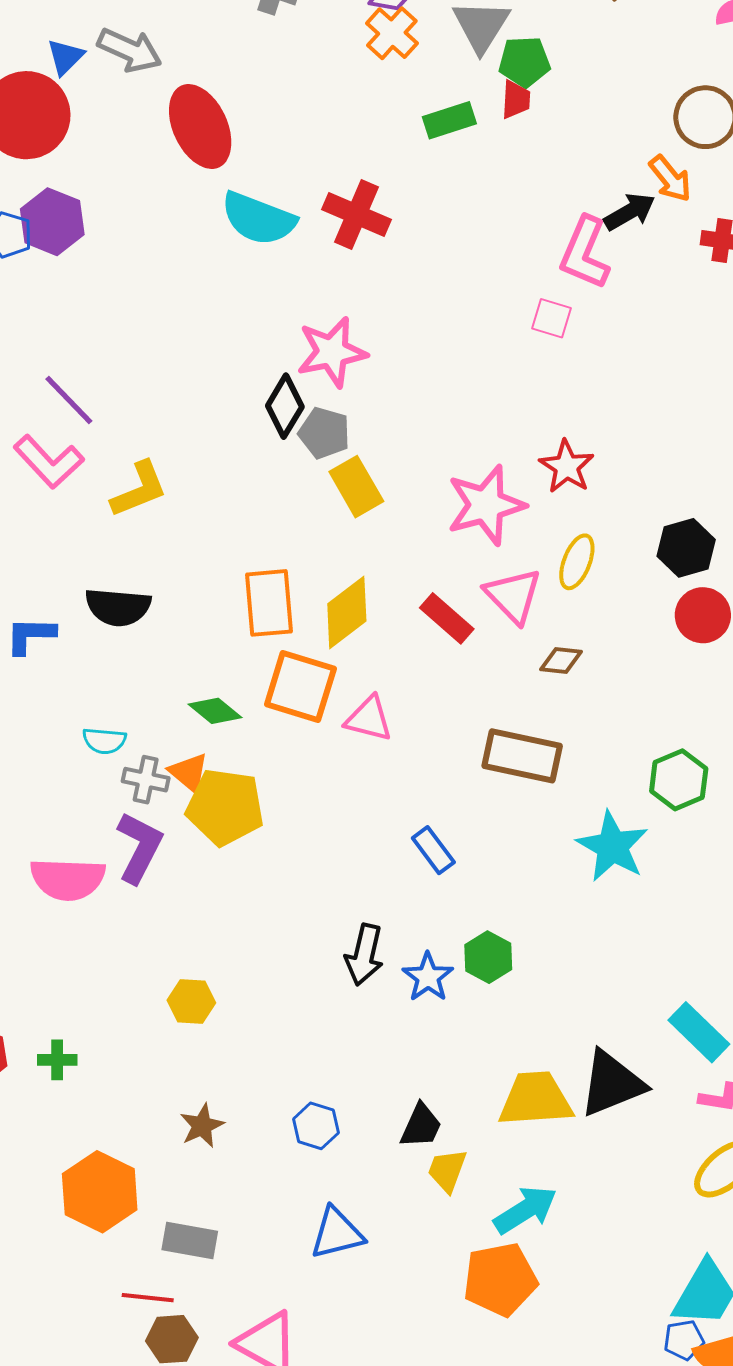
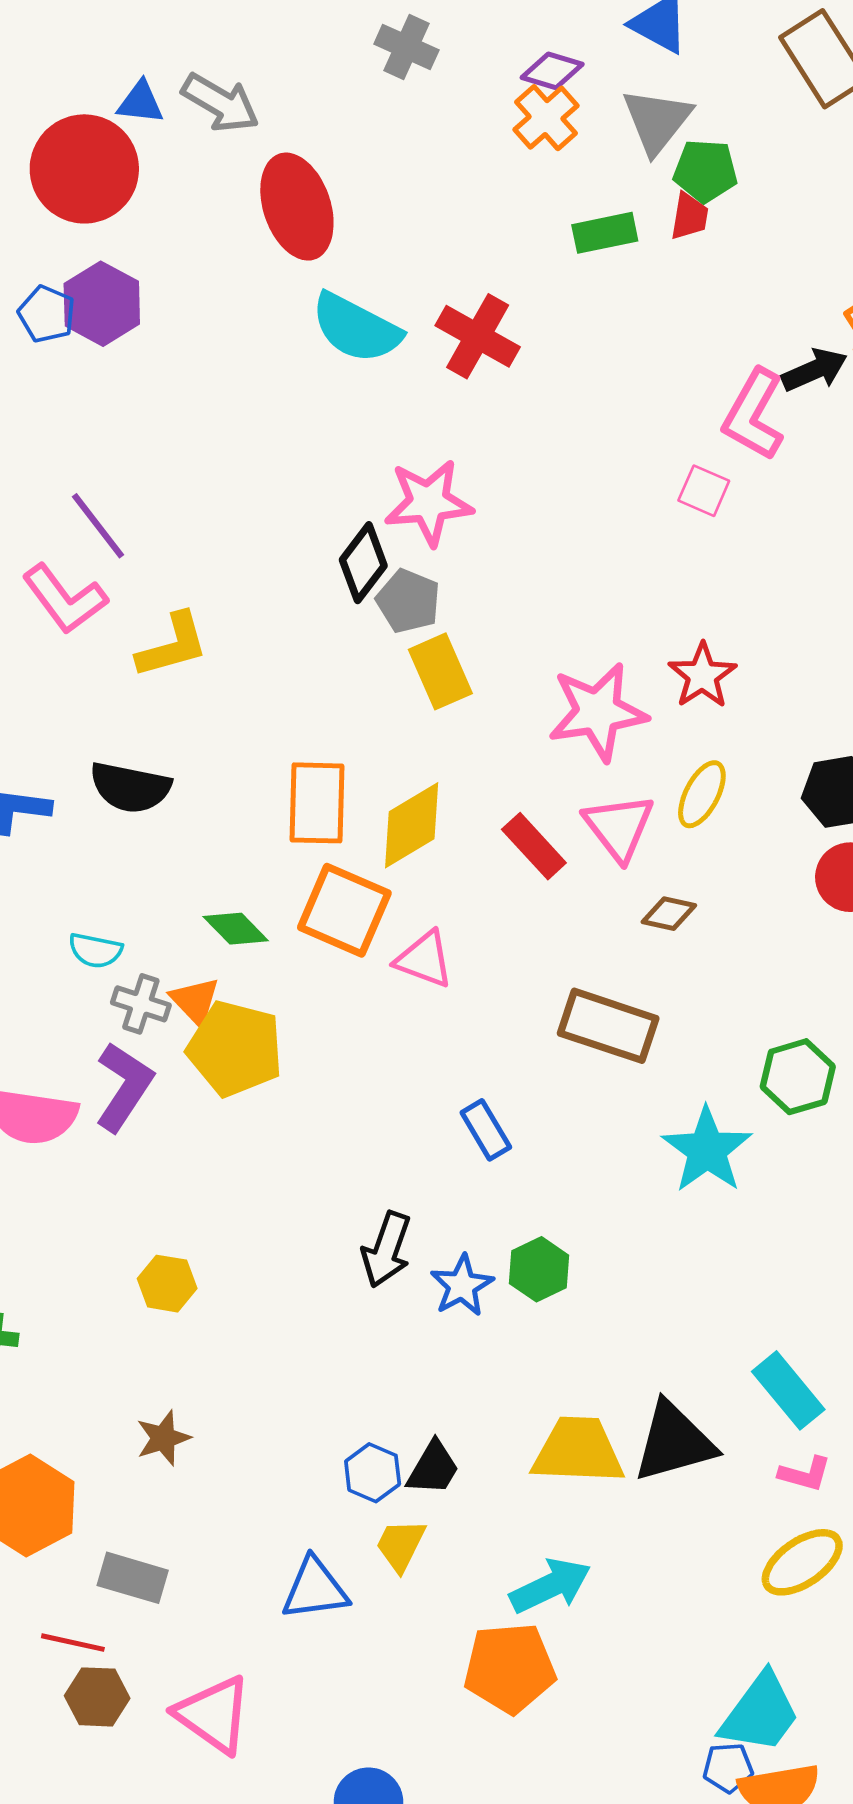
blue triangle: (65, 57) -> (140, 102), turned 45
blue hexagon: (316, 1126) -> (373, 1473), moved
yellow trapezoid: (447, 1170) -> (401, 1545), moved

